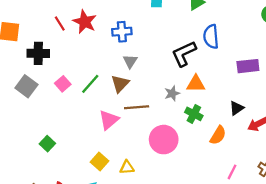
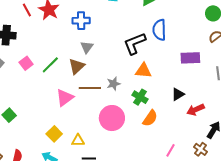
gray star: (172, 93) -> (114, 84), moved
orange semicircle: (218, 135) -> (150, 118), moved

